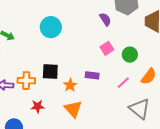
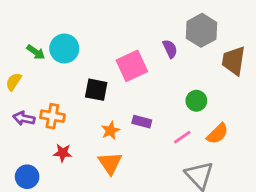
cyan circle: (51, 27) -> (64, 49), moved
pink square: (107, 48) -> (132, 66), moved, size x1.6
black square: (50, 72) -> (96, 90), moved

